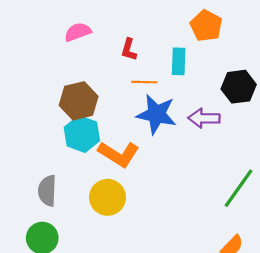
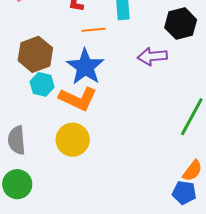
blue star: (156, 114) -> (85, 67), moved, turned 30
cyan hexagon: (82, 134) -> (42, 84), size x0.7

